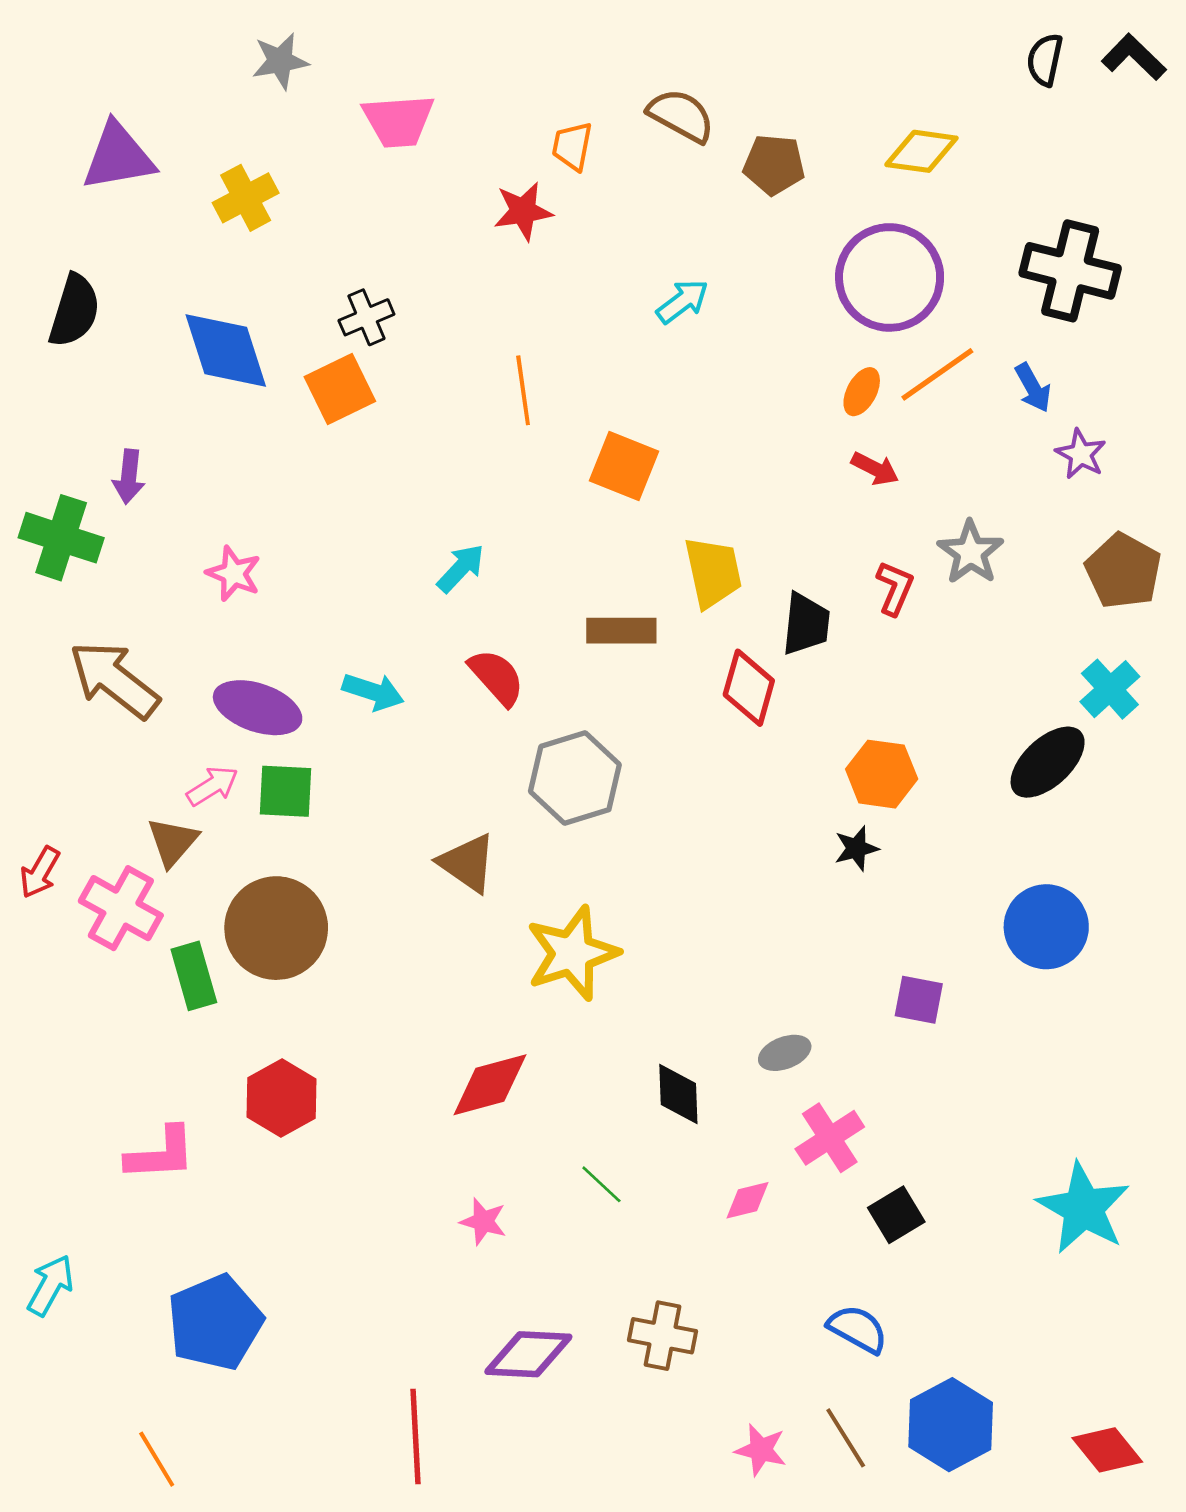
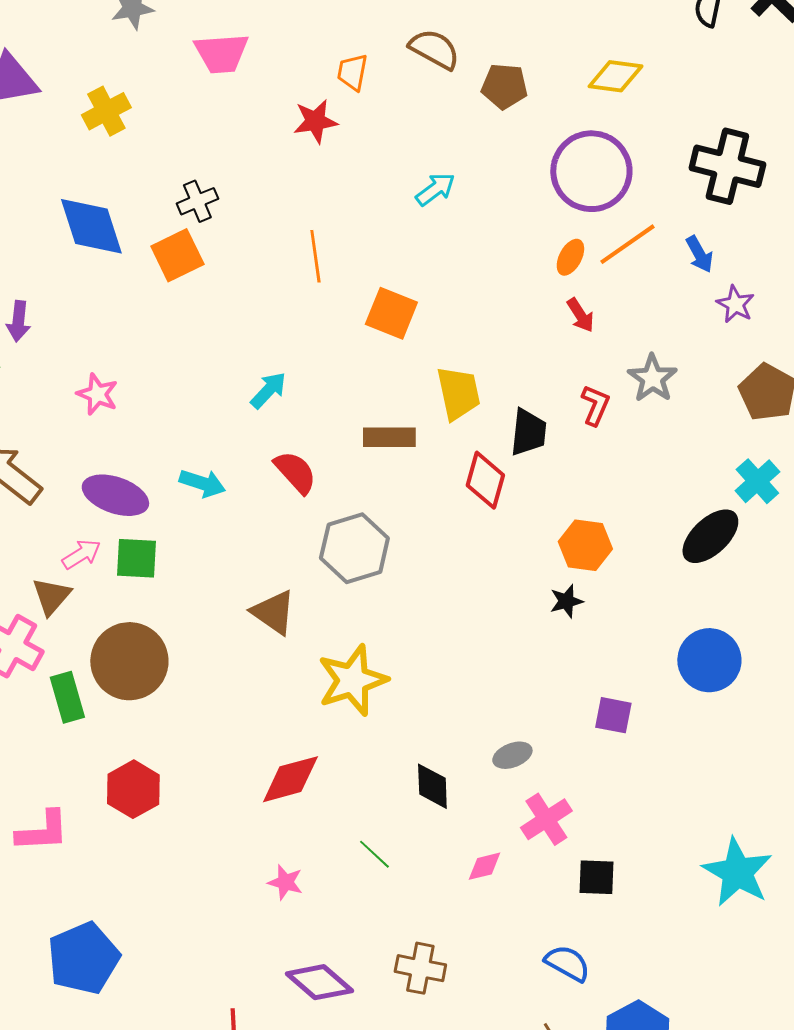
red arrow: (875, 469) -> (580, 315), turned 30
black square: (896, 1215) -> (596, 877), turned 33
purple diamond: (528, 1354) -> (319, 982), turned 38

